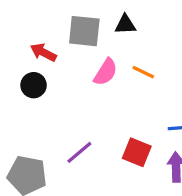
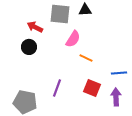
orange line: (143, 72) -> (86, 58), moved
purple line: (79, 152) -> (57, 88), turned -30

